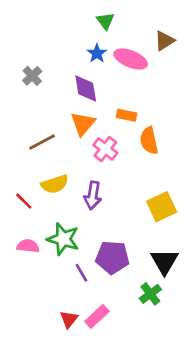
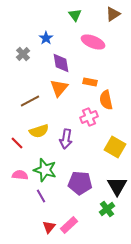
brown triangle: (164, 41) -> (113, 14), moved
blue star: (97, 53) -> (46, 38), moved
pink cross: (105, 149) -> (89, 117), moved, turned 30
yellow square: (162, 207) -> (115, 147), turned -35
purple line: (81, 273) -> (41, 196), moved

